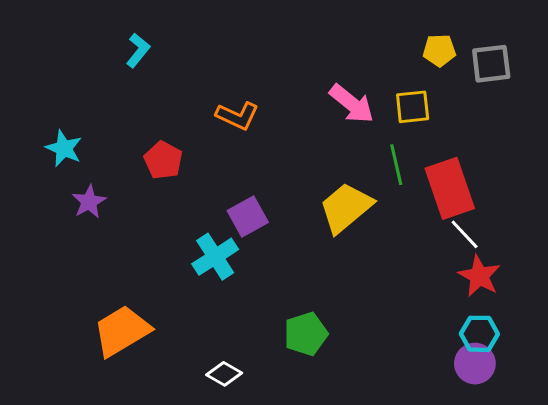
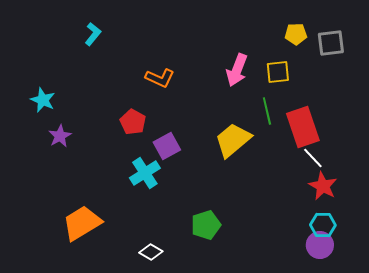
pink arrow: (352, 104) -> (237, 70), turned 72
red pentagon: (163, 160) -> (133, 122), moved

